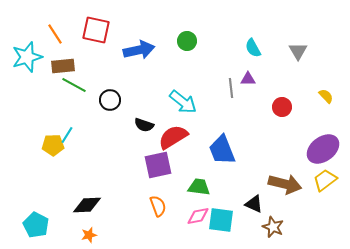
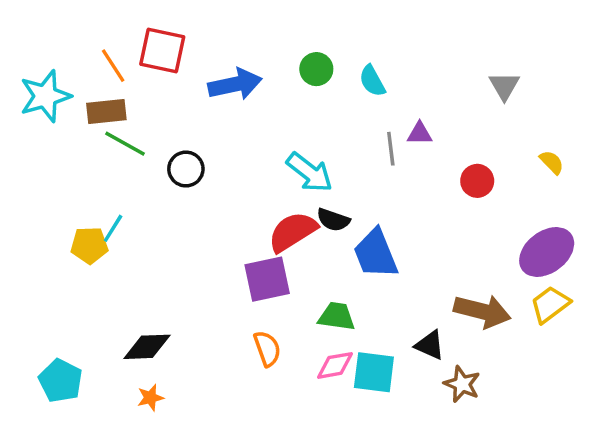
orange line: (55, 34) -> (113, 66), moved
cyan semicircle: (253, 48) -> (372, 81), moved
black semicircle: (144, 125) -> (333, 220), moved

